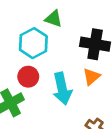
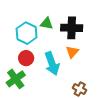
green triangle: (54, 19) -> (47, 23), moved

